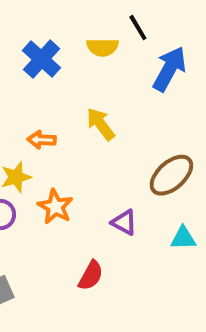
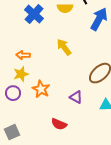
orange arrow: (42, 140) -> (23, 55), moved
red semicircle: (91, 276) -> (59, 124), turned 84

